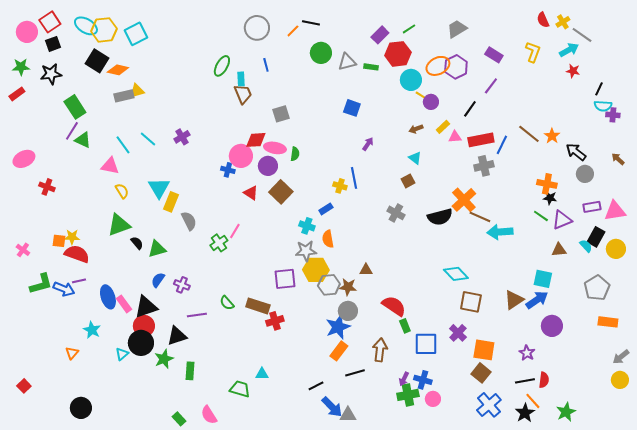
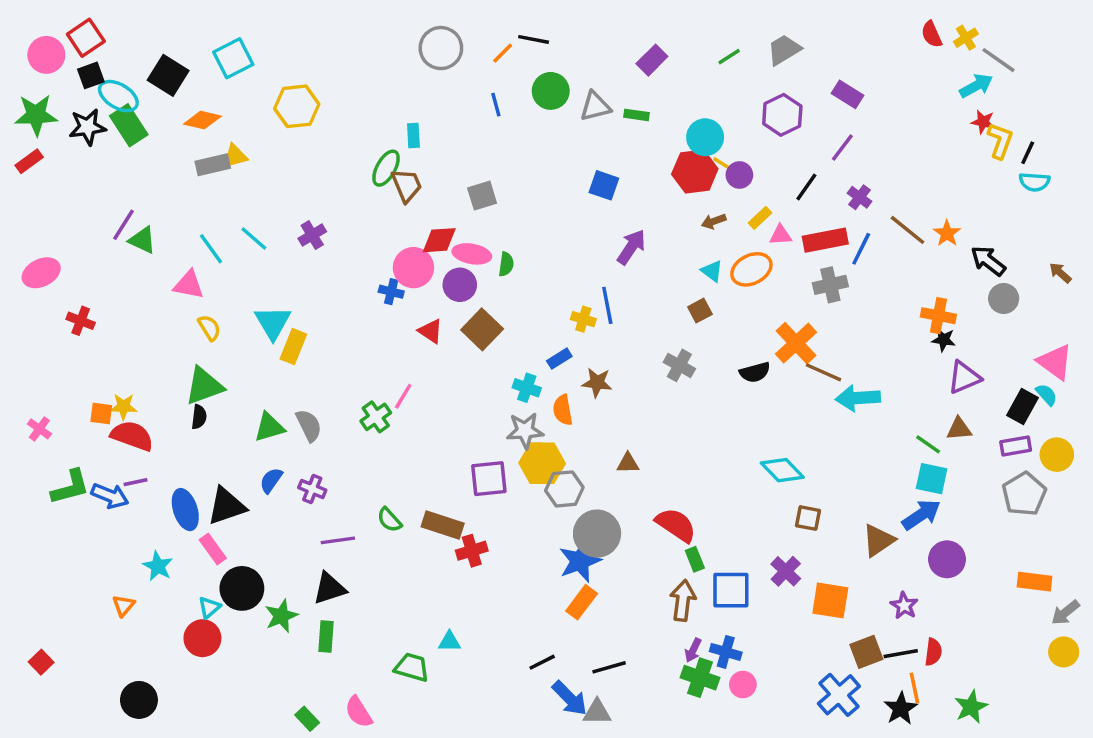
cyan ellipse: (86, 26) -> (118, 96), moved
green line: (409, 29) -> (729, 57), moved
yellow hexagon: (104, 30) -> (297, 106), moved
yellow L-shape: (533, 52) -> (1000, 141), moved
red hexagon: (398, 54) -> (695, 172), moved
black square: (97, 61) -> (168, 75), moved
blue line: (266, 65) -> (496, 105), moved
green ellipse: (222, 66) -> (386, 168), moved
orange ellipse: (438, 66) -> (751, 269), moved
green star: (21, 67) -> (36, 115), size x1.4
brown trapezoid: (243, 94) -> (407, 185), moved
green rectangle: (75, 107) -> (129, 125), moved
purple cross: (613, 115) -> (860, 197), moved, turned 32
purple arrow: (368, 144) -> (631, 247), size x1.5
purple rectangle: (592, 207) -> (1016, 446), moved
pink triangle: (615, 211) -> (1055, 362), turned 45
green line: (541, 216) -> (928, 444), moved
black semicircle: (440, 217) -> (755, 372), size x0.7
gray semicircle: (189, 221) -> (309, 425), moved
black semicircle: (137, 243) -> (199, 417), moved, turned 48
cyan semicircle: (586, 246) -> (1047, 395), moved
yellow circle: (616, 249) -> (1057, 455), moved
brown star: (348, 287) -> (597, 383), moved
brown triangle: (514, 300) -> (878, 540), moved
brown square: (471, 302) -> (808, 518), size x0.7
pink rectangle: (124, 304) -> (213, 549), moved
black triangle: (146, 307) -> (226, 506), moved
gray circle: (348, 311) -> (597, 534), size x1.4
orange rectangle: (608, 322) -> (1035, 582), moved
red circle: (144, 326) -> (202, 638), moved
black triangle: (177, 336) -> (329, 588), moved
brown arrow: (380, 350) -> (683, 600), moved
black line: (355, 373) -> (609, 667), moved
brown square: (481, 373) -> (866, 652), moved, turned 30
green cross: (408, 395) -> (700, 678), turned 30
orange line: (533, 401) -> (914, 688), turned 30

